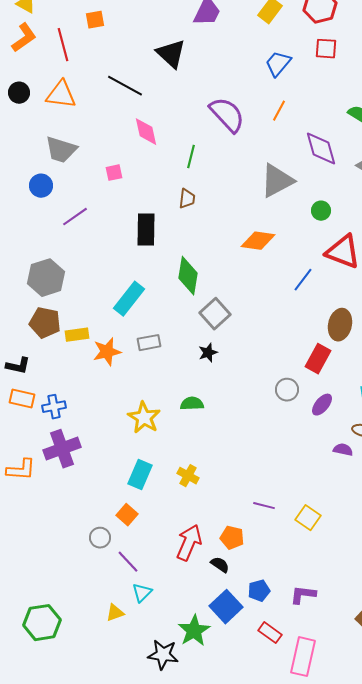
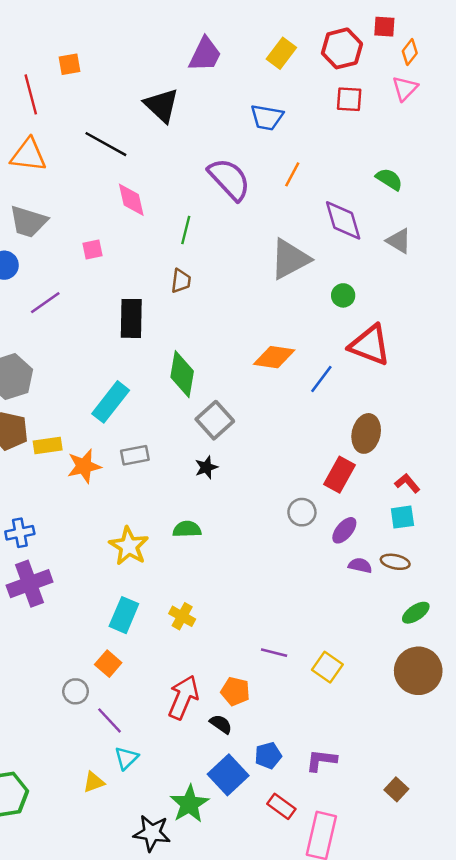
blue trapezoid: (278, 64) -> (267, 117), moved, turned -120
orange diamond: (258, 241) -> (274, 357), moved
purple semicircle: (343, 450) -> (360, 565), moved

